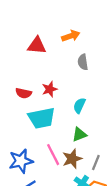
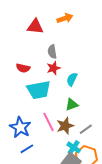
gray semicircle: (83, 62) -> (52, 52), moved
red star: (50, 89) -> (54, 68), moved
blue star: (21, 161) -> (20, 127), turned -30
gray line: (96, 162) -> (86, 129), turned 32

